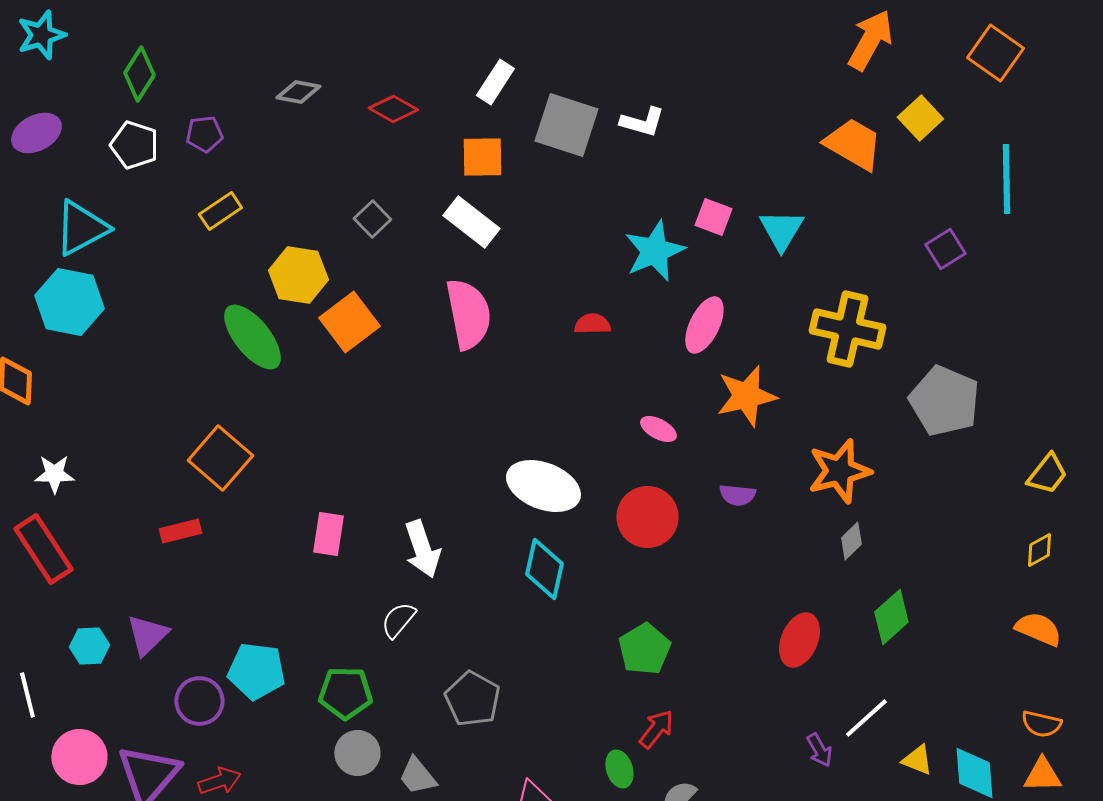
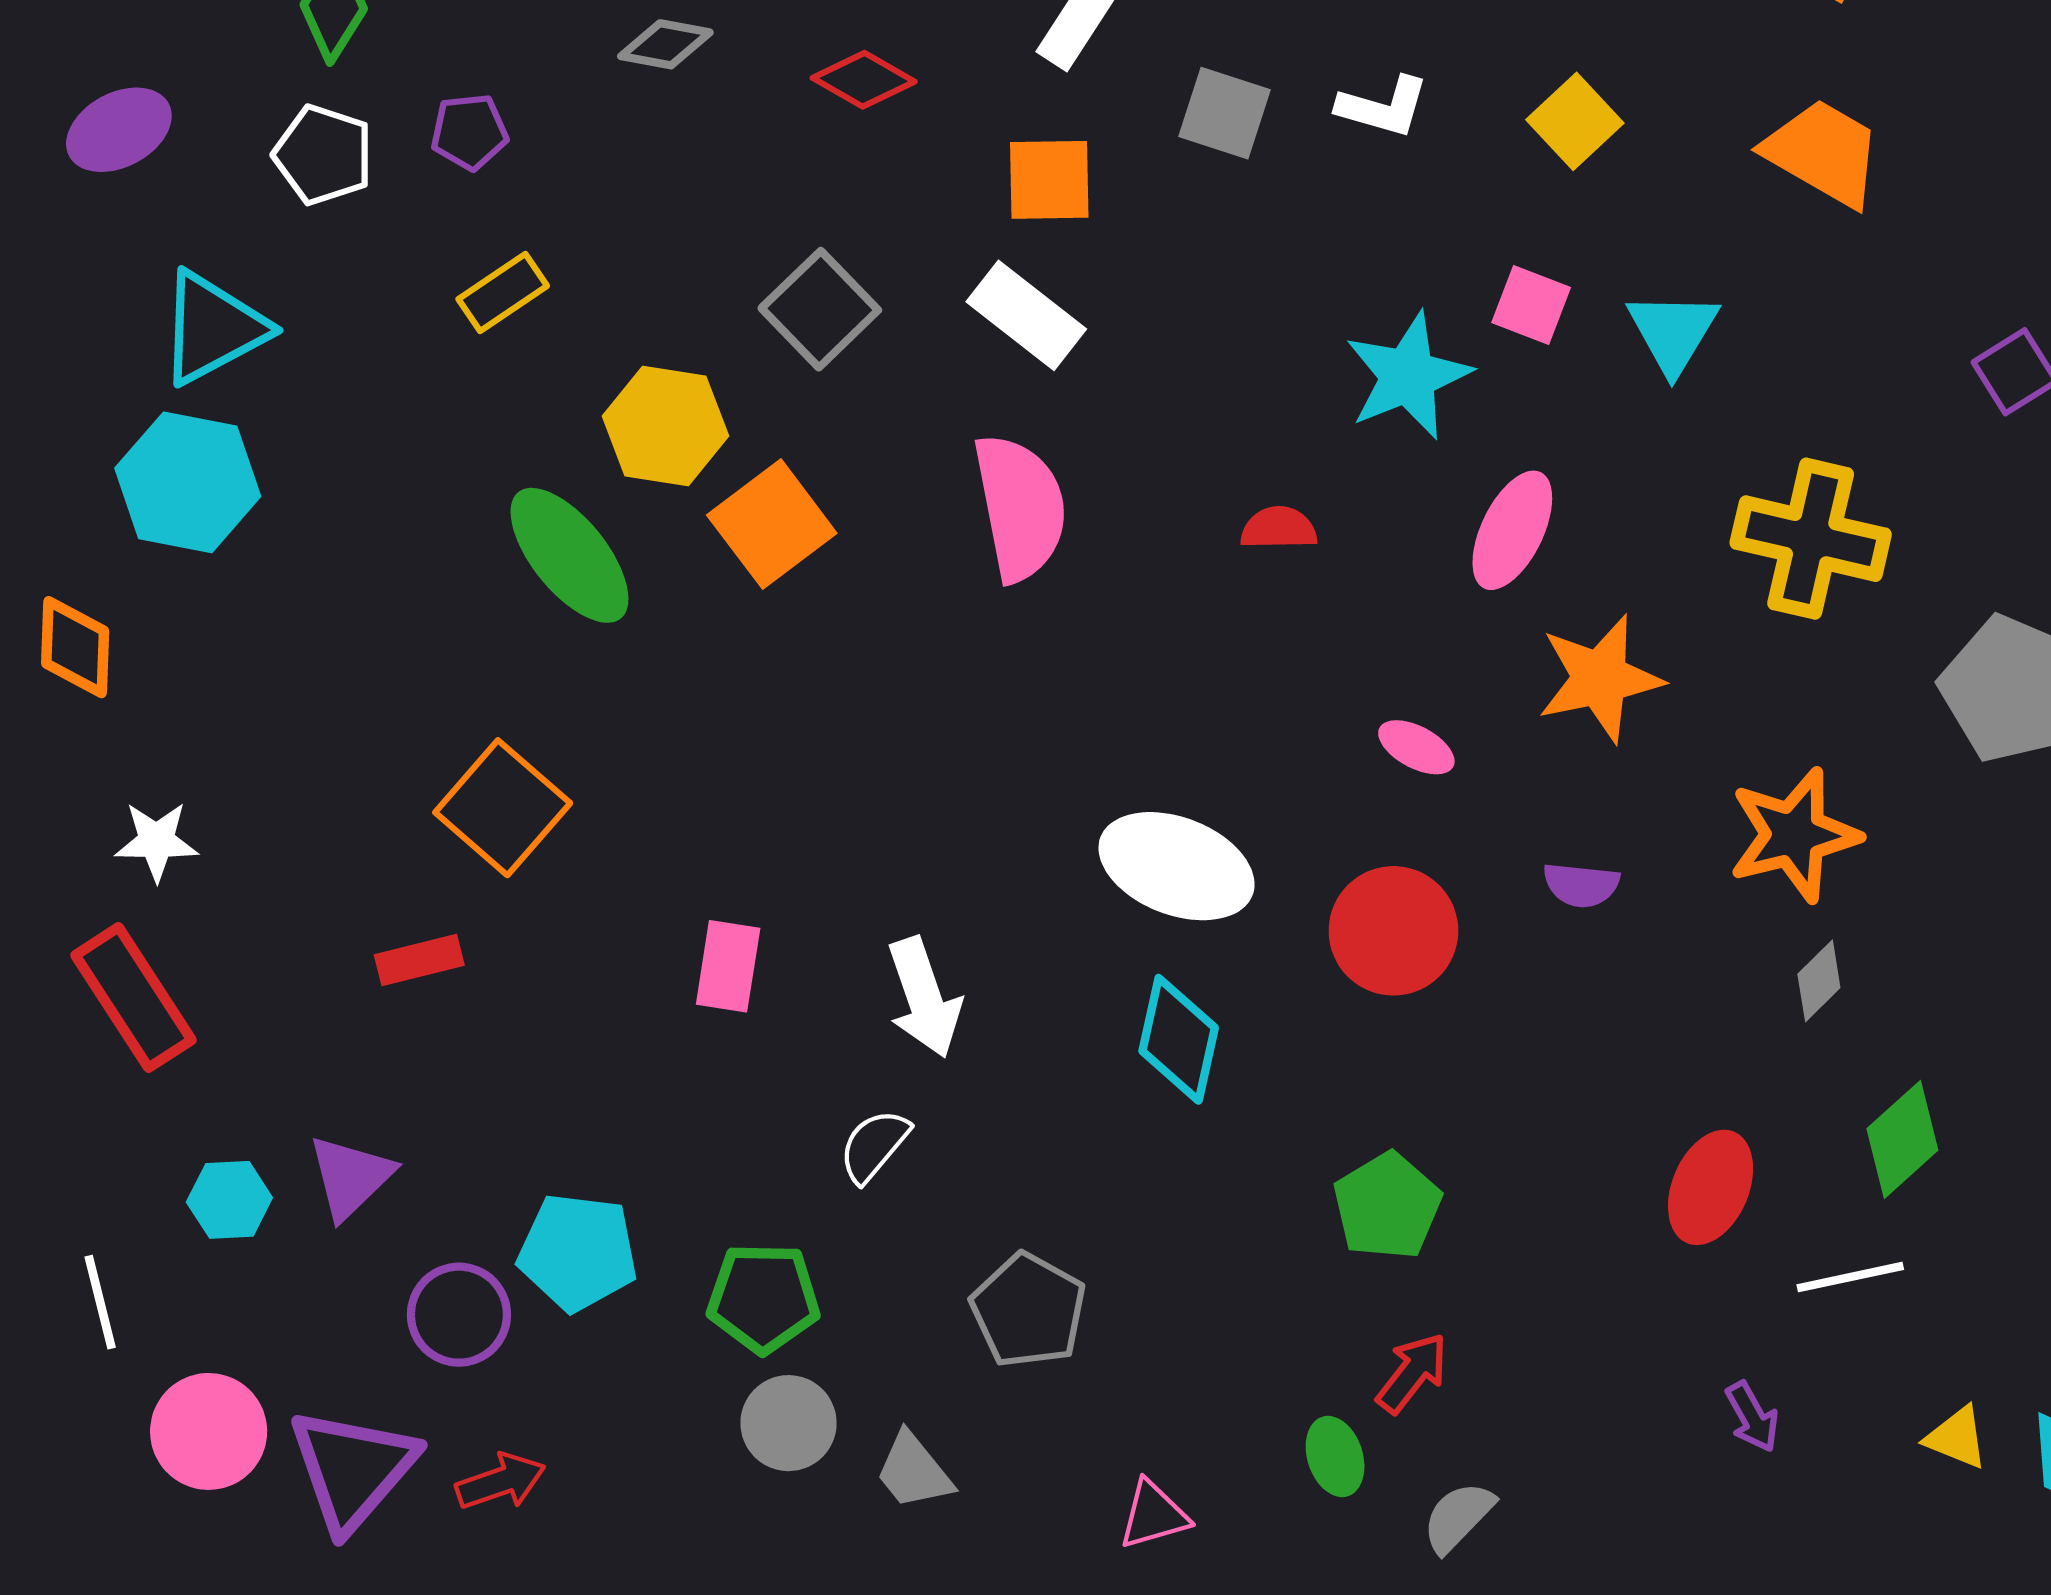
yellow square: (920, 118) -> (1575, 121), moved
gray square: (566, 125) -> (1224, 113), size x0.7
gray square: (372, 219) -> (820, 309), size x1.5
white line: (866, 718) -> (1850, 1277), moved, turned 30

